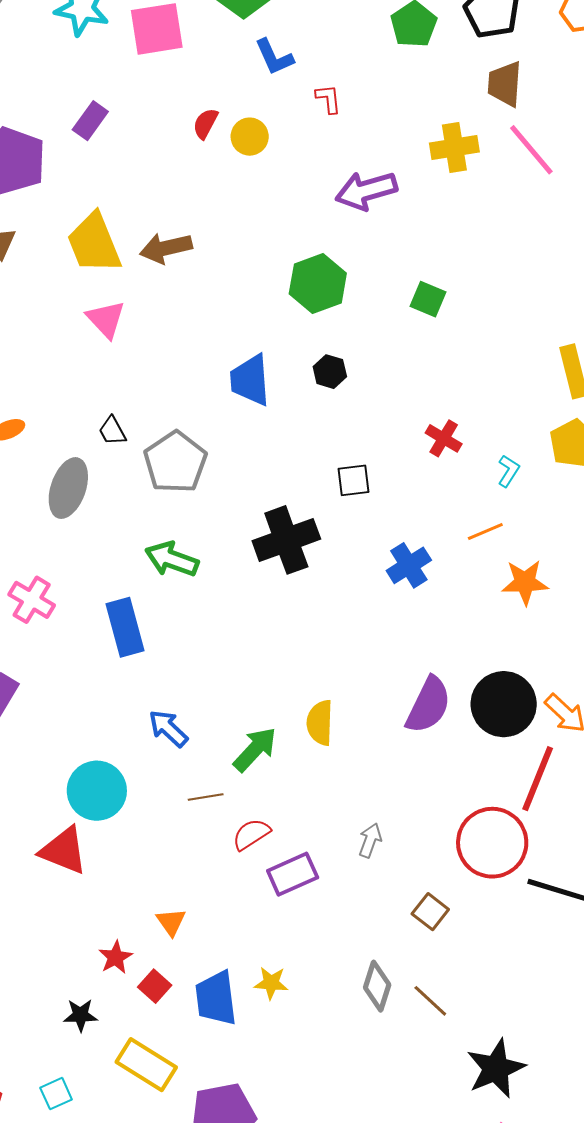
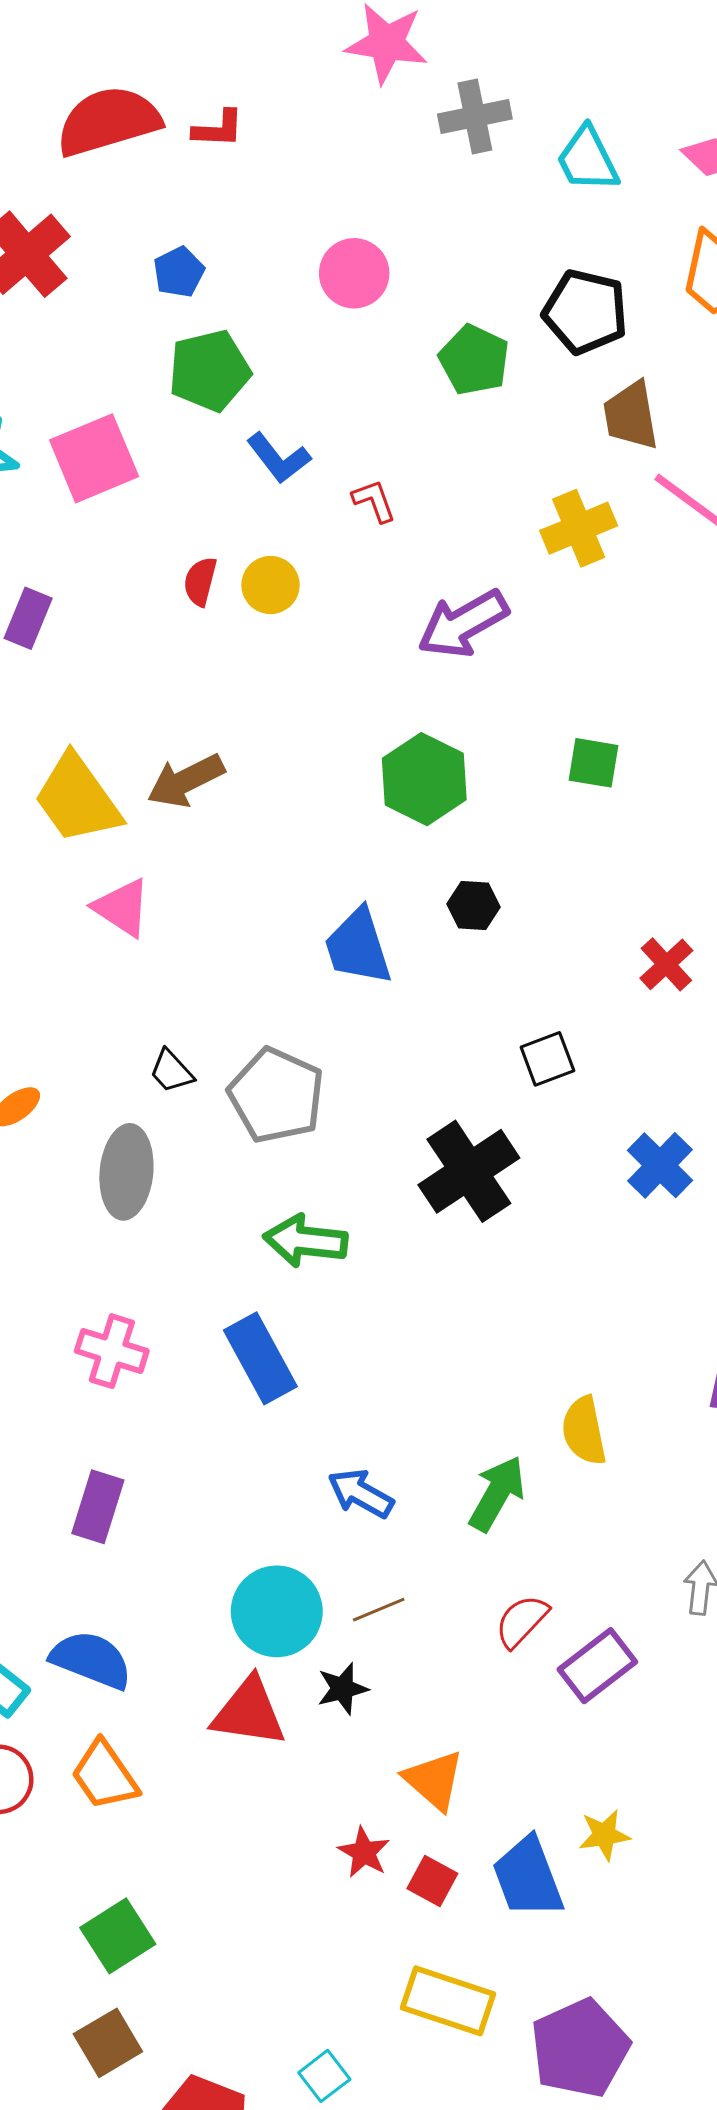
red cross: (444, 438) -> (666, 964), turned 30
brown line: (206, 797) -> (379, 1610), moved
orange triangle: (171, 922) -> (434, 1780), size x1.4
black star: (81, 1015) -> (342, 1689), moved

